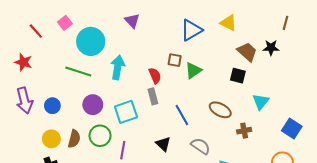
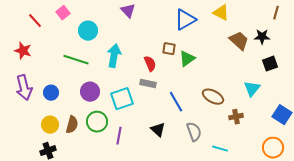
cyan circle: (91, 41) -> (88, 31), size x0.7
black square: (238, 76) -> (270, 64), moved, turned -35
gray rectangle: (153, 96) -> (148, 84), turned -63
gray semicircle: (201, 146) -> (194, 132), turned 36

